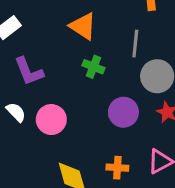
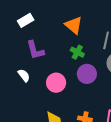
purple circle: (123, 112) -> (87, 74), moved
pink circle: (51, 120) -> (56, 83), moved

